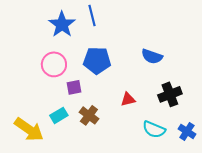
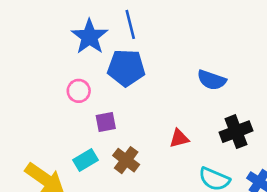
blue pentagon: (97, 60) -> (126, 68), moved
pink circle: (54, 64) -> (79, 91), size x0.7

